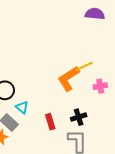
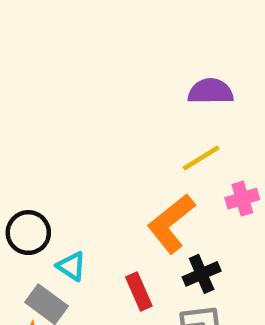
purple semicircle: (95, 14) -> (211, 91), moved
orange L-shape: (69, 79) -> (171, 224), moved

